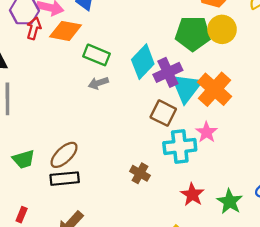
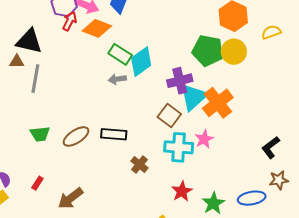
cyan diamond: (143, 62) -> (141, 62), moved
black rectangle: (65, 179) -> (114, 134), moved
red rectangle: (22, 215) -> (37, 183), moved

